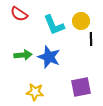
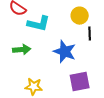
cyan L-shape: (54, 25) -> (39, 24), moved, turned -55
blue star: (49, 57) -> (65, 52), moved

